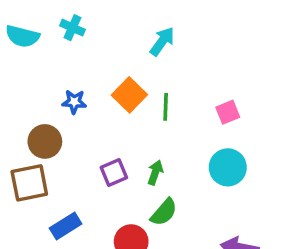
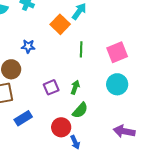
orange square: (129, 95) -> (60, 24), moved
pink square: (228, 112) -> (117, 52), size x1.5

